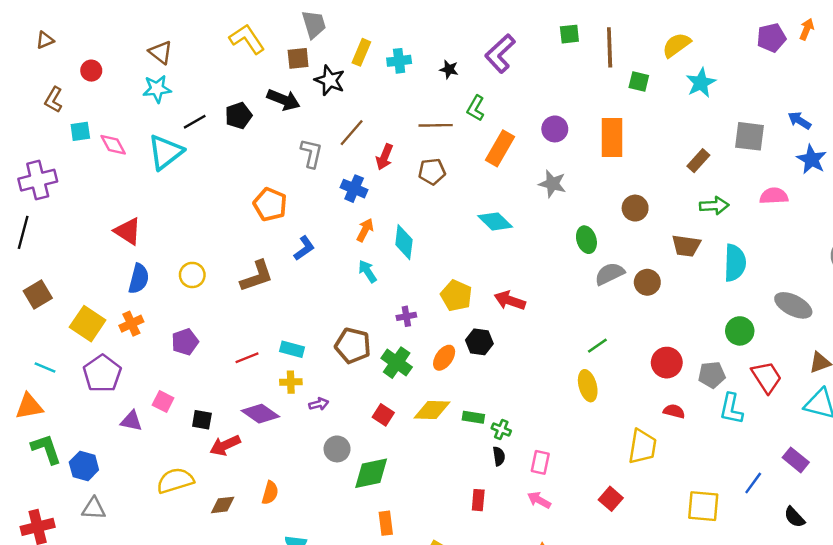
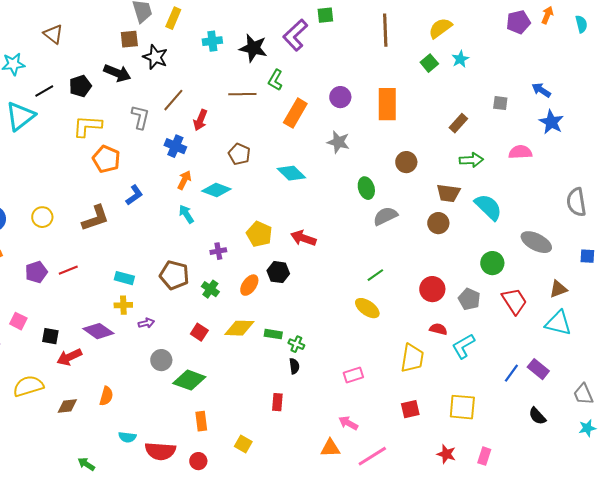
green square: (569, 34) -> (325, 15), moved
yellow L-shape: (247, 39) -> (87, 126), moved, turned -52
brown triangle: (161, 52) -> (53, 34), moved
yellow rectangle: (361, 52) -> (173, 18), moved
black star: (449, 69) -> (253, 48), size x1.8
green square: (639, 82) -> (429, 63), moved, turned 36
cyan star: (701, 83) -> (460, 59), size x0.7
gray square: (749, 136) -> (500, 103), size x0.6
brown pentagon: (432, 172) -> (239, 154), moved, turned 30
cyan diamond: (404, 242) -> (216, 190), turned -76
cyan semicircle: (735, 263) -> (488, 207), turned -48
brown circle: (647, 282) -> (438, 223), moved
red line: (247, 358) -> (68, 270), moved
green cross: (397, 363) -> (210, 289), size x0.7
gray pentagon: (712, 375) -> (469, 299), turned 30
yellow ellipse: (588, 386) -> (367, 308), turned -40
cyan L-shape: (731, 409) -> (463, 346), moved, turned 48
pink rectangle: (540, 462) -> (353, 375), moved, turned 60
green diamond: (371, 473) -> (189, 380), turned 32
blue line: (753, 483) -> (511, 373), moved
red square: (611, 499) -> (410, 409), moved, turned 36
pink arrow: (539, 500) -> (348, 423), moved

